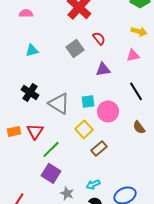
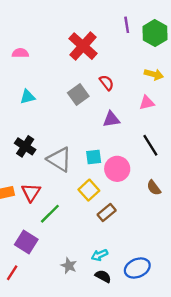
purple square: (51, 173) -> (26, 242), moved

